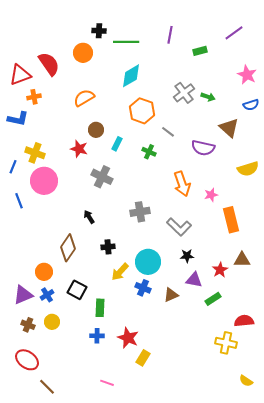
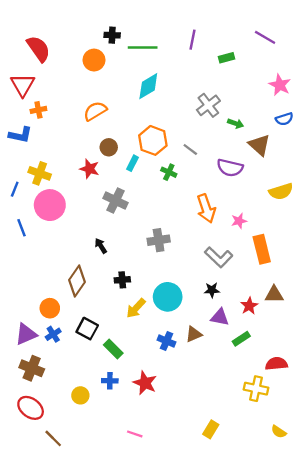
purple line: (234, 33) -> (265, 37), turned 66
red semicircle: (49, 64) -> (38, 49), moved
red triangle: (20, 75) -> (23, 85), turned -40
green arrow: (208, 97) -> (236, 123), moved
orange hexagon: (142, 111) -> (153, 140), moved
gray L-shape: (179, 227) -> (219, 257), moved
blue cross: (143, 288) -> (166, 341), moved
green rectangle: (100, 308) -> (113, 349), turned -48
yellow circle: (52, 322) -> (80, 395), moved
brown cross: (28, 325) -> (32, 368), size x1.5
yellow rectangle: (143, 358) -> (211, 429), moved
pink line: (107, 383) -> (135, 434), moved

